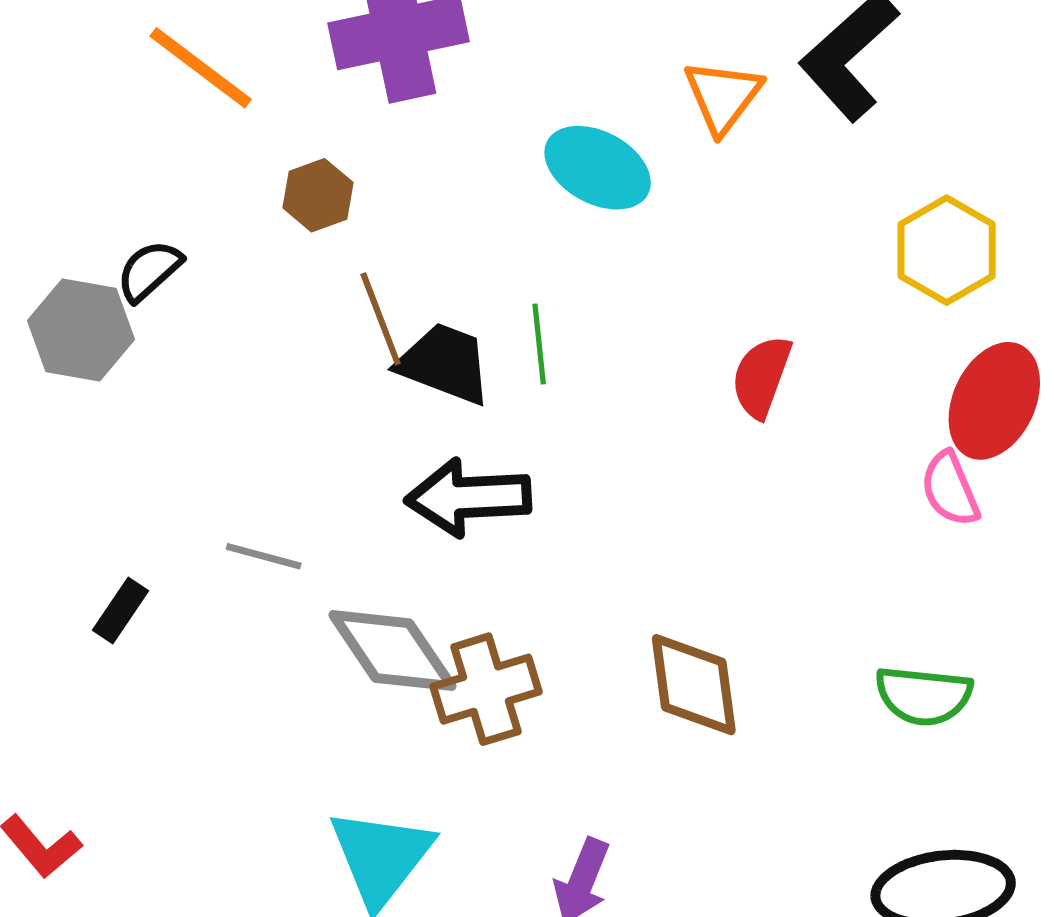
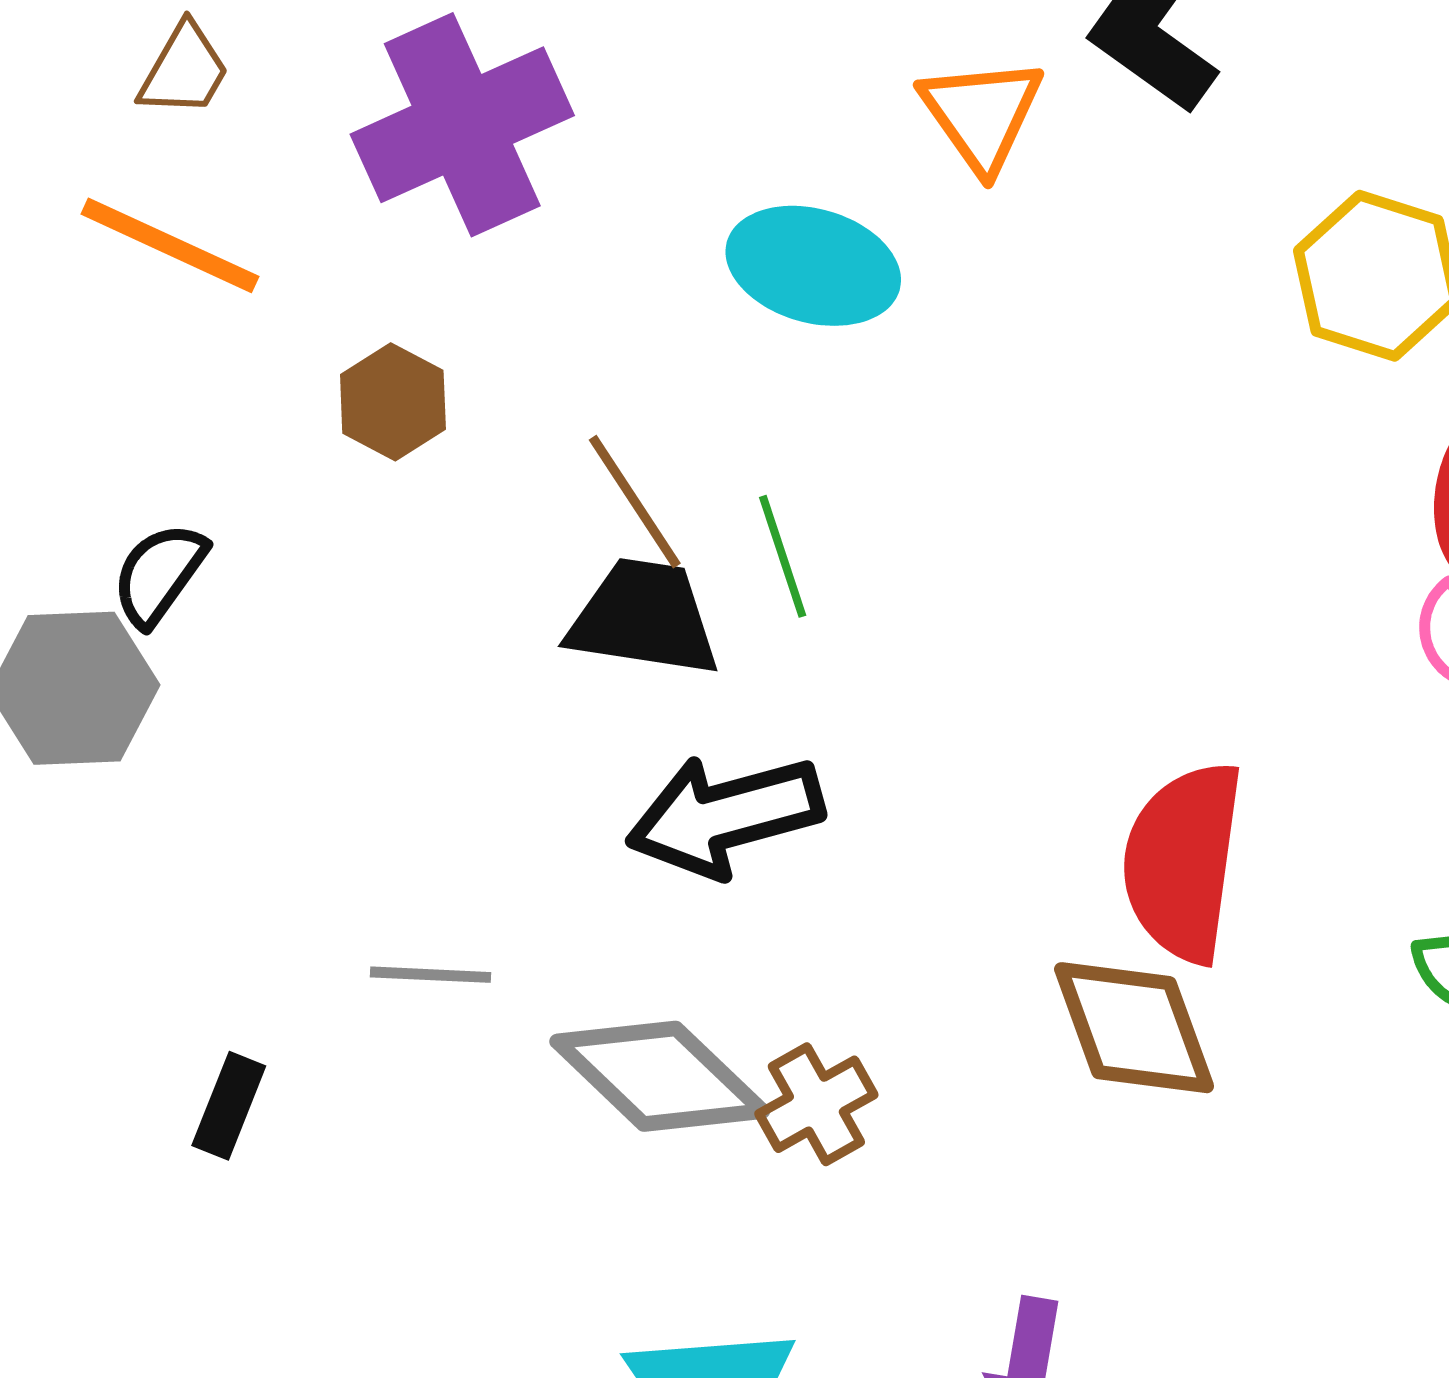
brown line: (381, 319) -> (635, 502), moved
red semicircle: (761, 377) -> (1183, 862), moved, size x1.5
brown cross: (486, 689) -> (816, 1104), size x0.7

